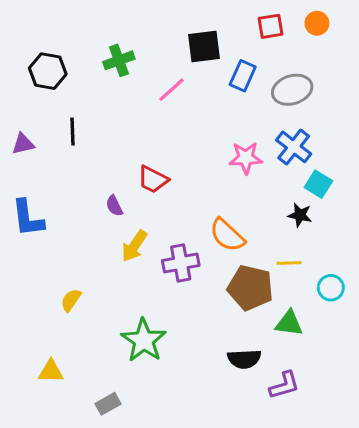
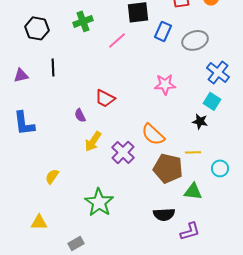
blue cross: (294, 147) -> (218, 72), moved
purple cross: (181, 263) -> (123, 152), turned -35

